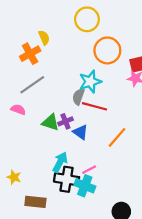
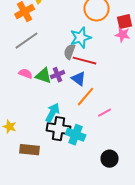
pink semicircle: (18, 110) -> (26, 74), moved
blue triangle: (81, 132) -> (79, 79), moved
orange line: (117, 137) -> (86, 97), moved
pink line: (89, 170) -> (105, 113), moved

